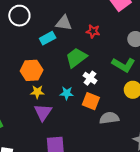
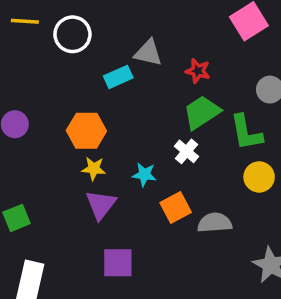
green trapezoid: (76, 58) -> (202, 112), moved
green L-shape: (124, 65) -> (246, 133), turned 45
orange square: (91, 101) -> (176, 208), moved, turned 36

